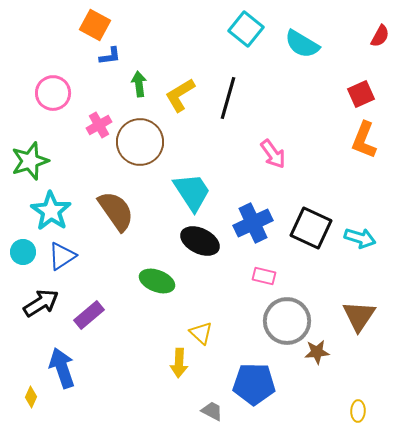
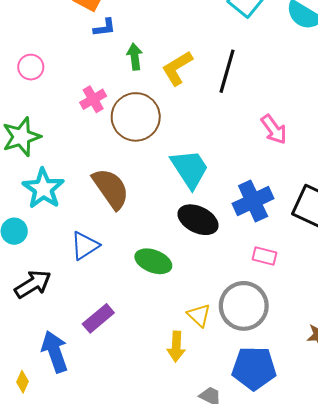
pink circle: (53, 93) -> (31, 67), moved, size x0.7
blue triangle: (62, 256) -> (85, 246), moved
purple rectangle: (89, 315) -> (98, 318), moved
gray circle: (287, 321) -> (244, 306), moved

